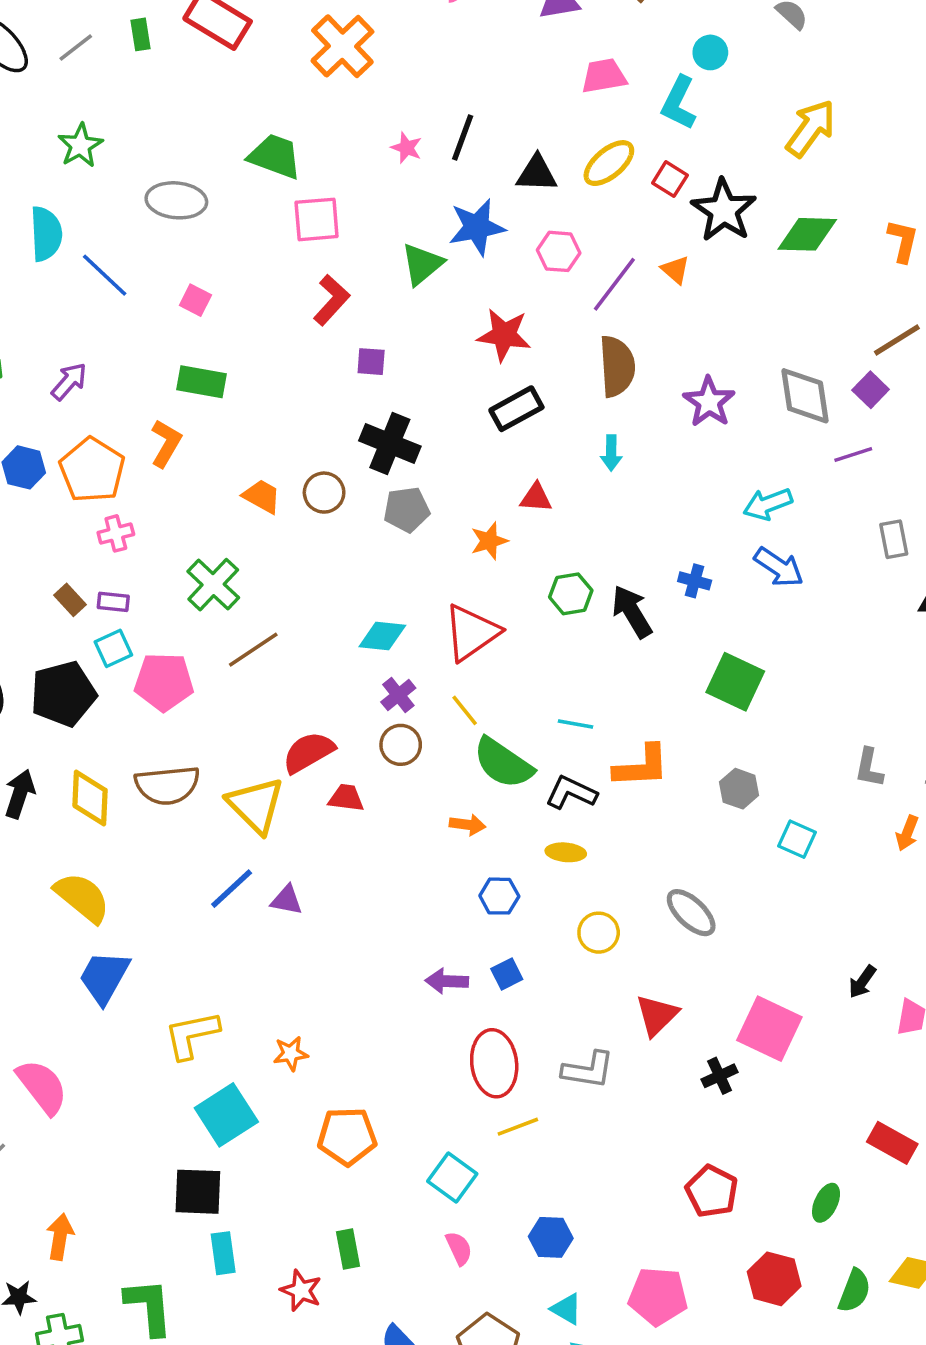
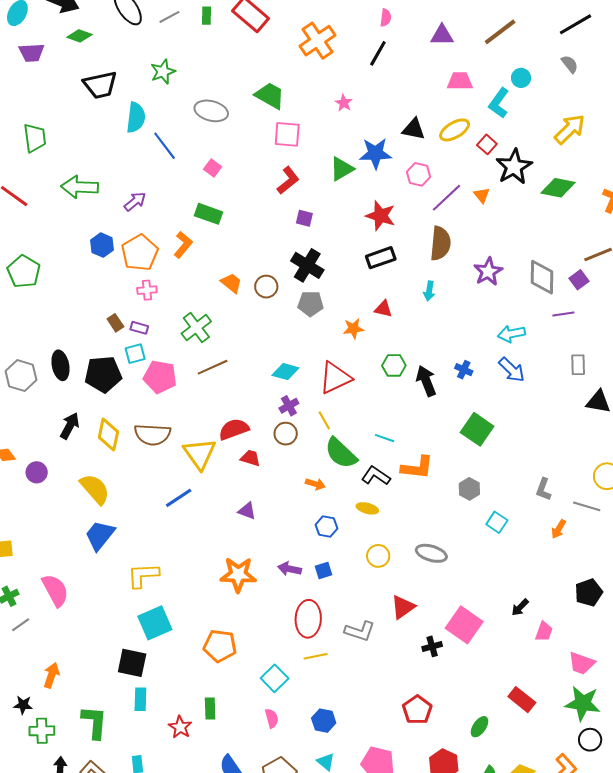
black line: (463, 138) -> (378, 53), moved
purple triangle: (287, 900) -> (247, 511), moved
gray ellipse: (691, 913) -> (431, 553), turned -36
orange star: (291, 1053) -> (238, 575), moved, size x1.8

